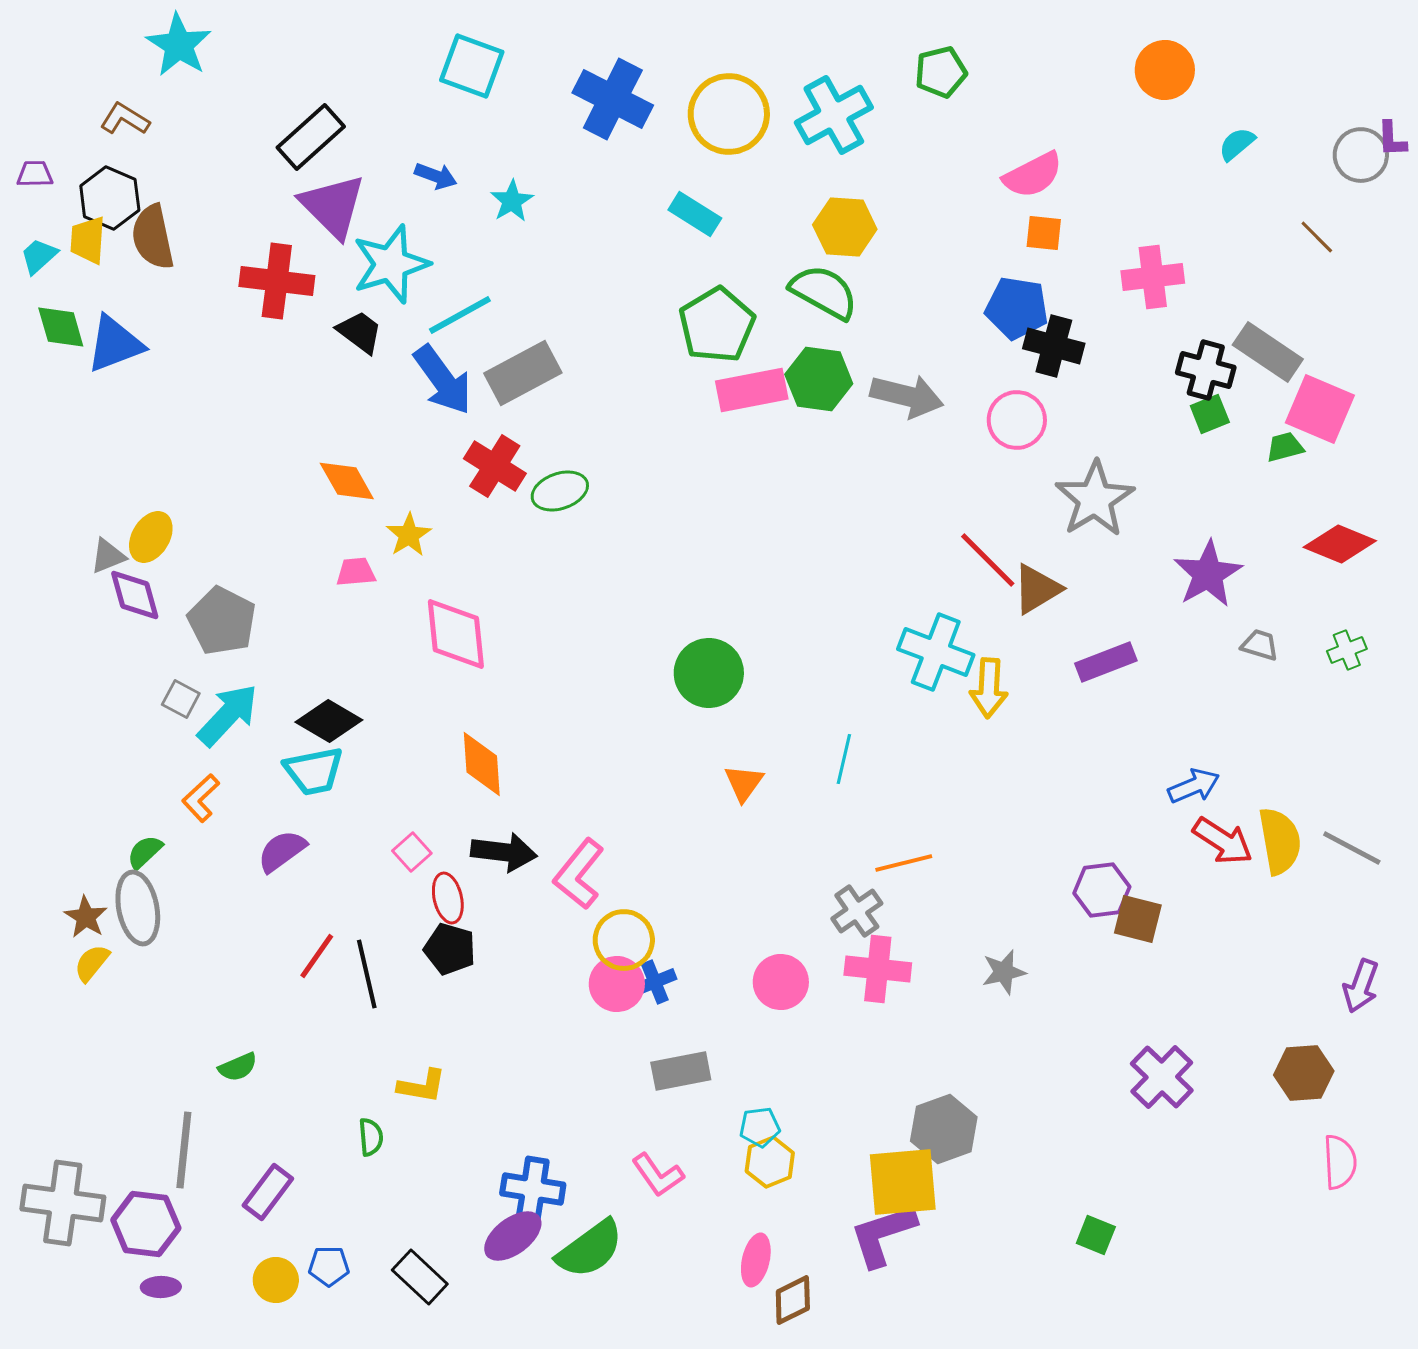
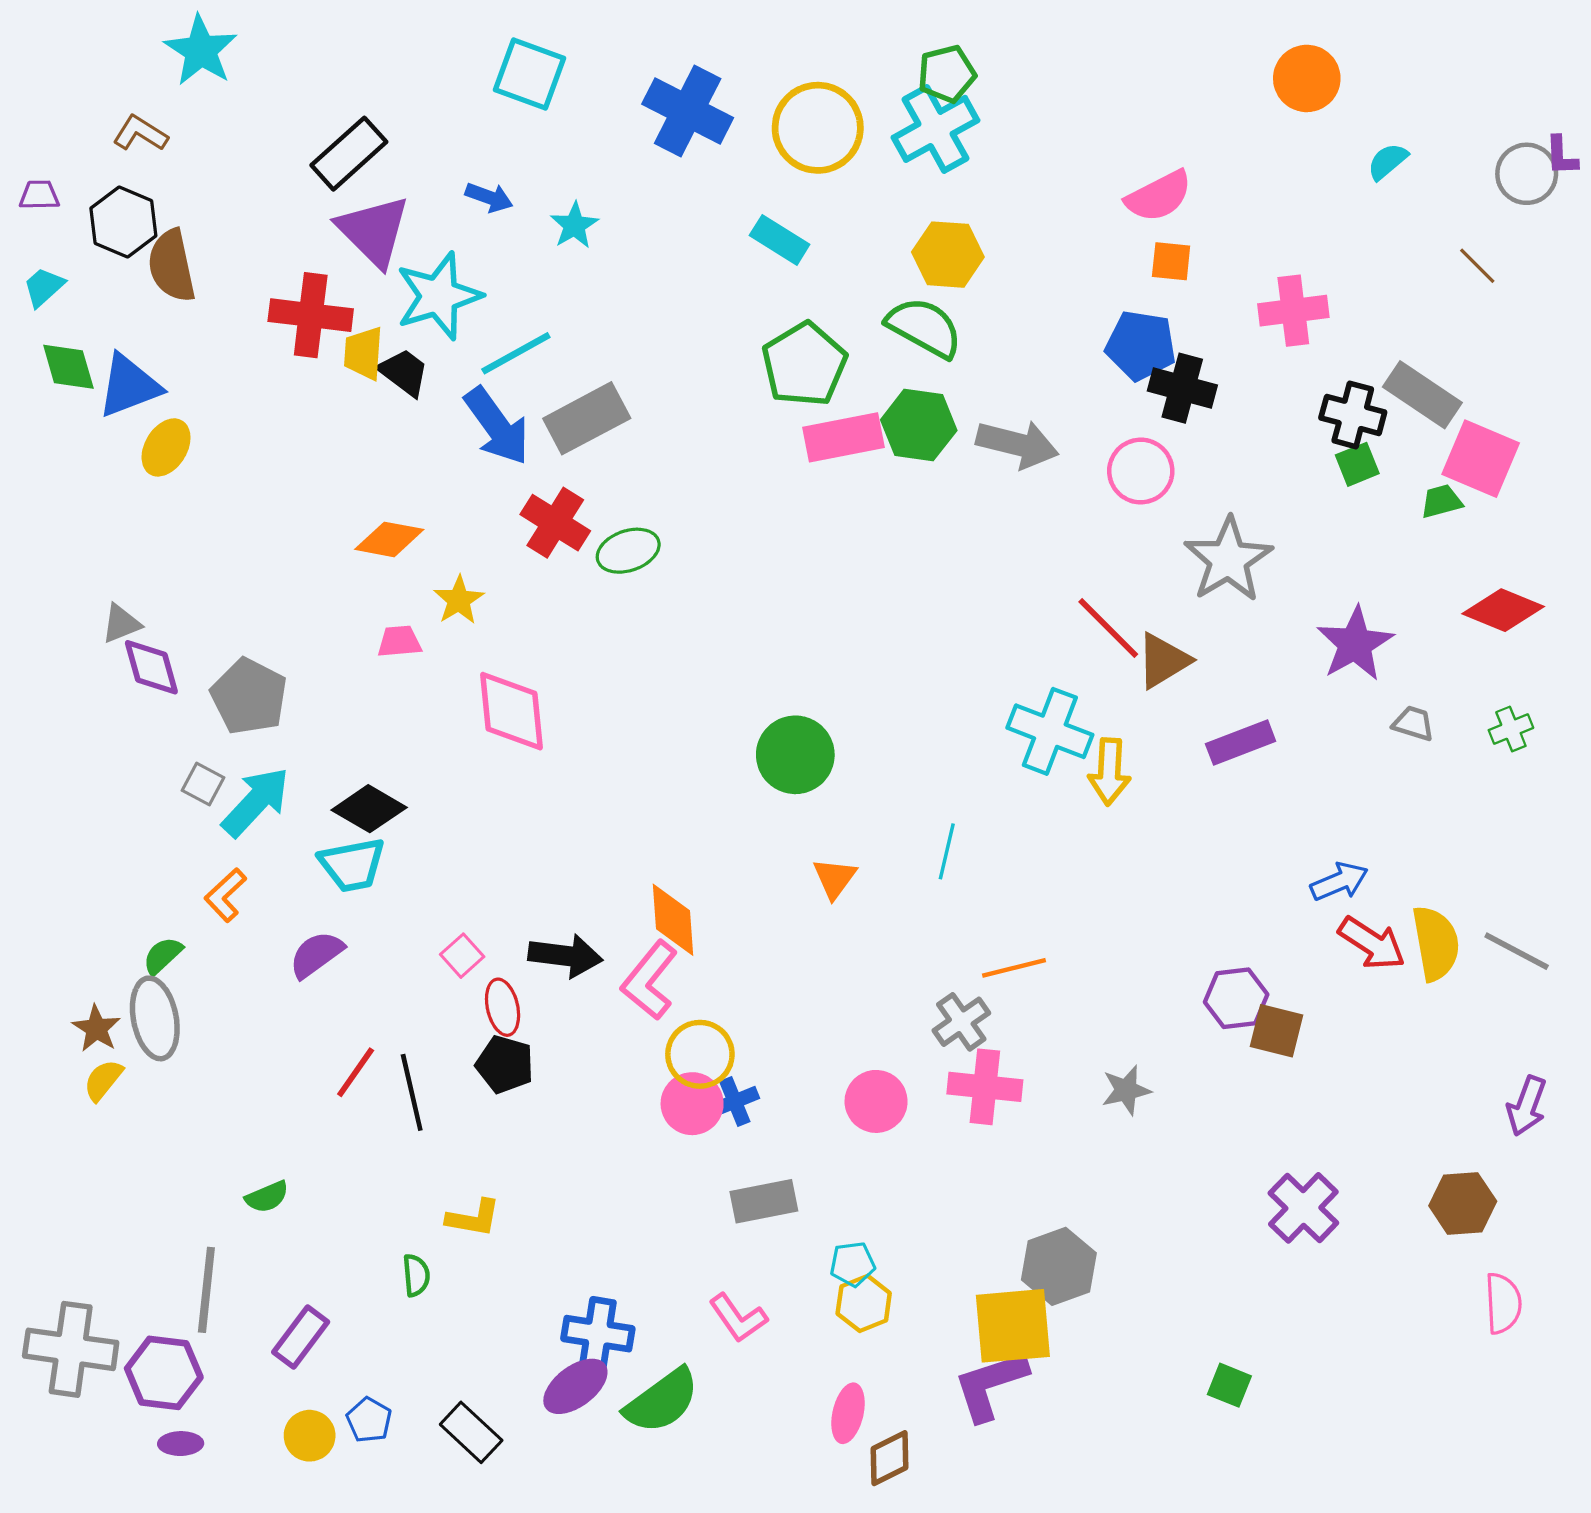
green pentagon: (941, 72) -> (947, 74), moved
yellow trapezoid: (88, 240) -> (363, 353), moved
orange diamond: (347, 481) -> (389, 539), turned -50
yellow ellipse: (151, 537) -> (166, 447), moved
orange diamond: (482, 764) -> (673, 920), moved
blue pentagon: (329, 1266) -> (369, 1420), turned 30

